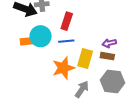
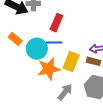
cyan circle: (41, 36) -> (37, 49), moved
orange rectangle: (27, 41) -> (15, 39), turned 40

